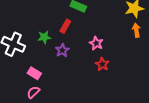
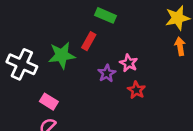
green star: (44, 37) -> (62, 55), size x1.5
purple star: (62, 50) -> (107, 73), moved

